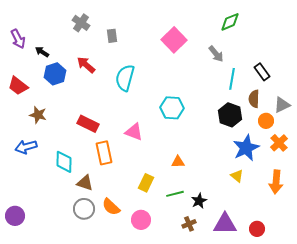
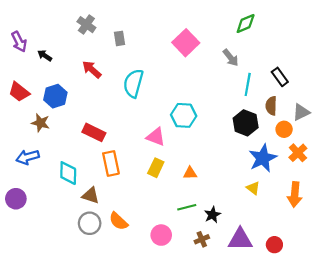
blue hexagon: (55, 74) -> (55, 96), moved
pink triangle: (134, 132) -> (156, 137), moved
yellow rectangle: (146, 183) -> (156, 168), moved
purple circle: (15, 216) -> (16, 199), moved
pink circle: (141, 220) -> (161, 235), moved

